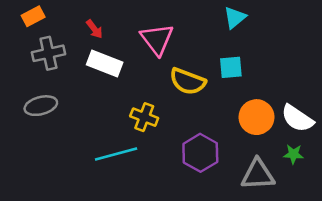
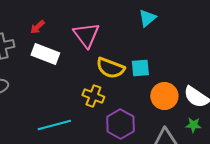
red arrow: (94, 29) -> (37, 27), turned 84
cyan square: (231, 67) -> (140, 68), moved
yellow cross: (144, 117) -> (93, 96), moved

